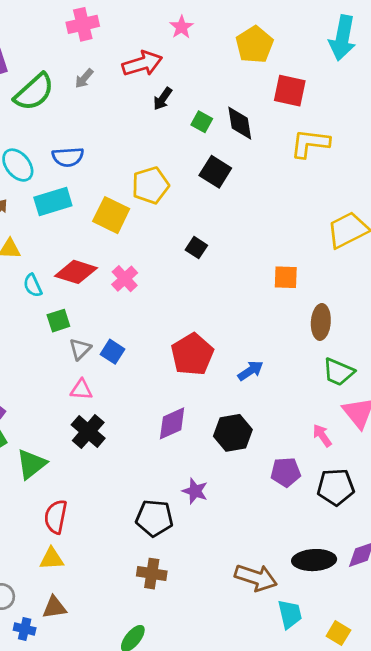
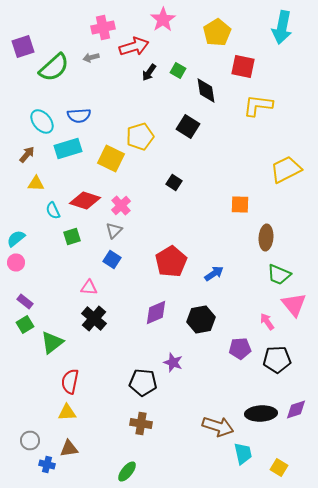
pink cross: (83, 24) -> (103, 28), moved
pink star: (181, 27) -> (163, 20), size x1.4
gray arrow: (84, 78) -> (91, 58), turned 35
green square: (202, 122) -> (178, 70), moved
gray triangle: (80, 349) -> (114, 230), moved

